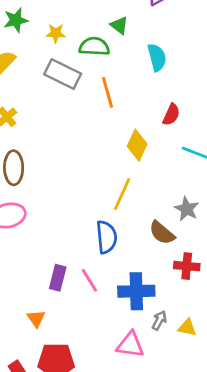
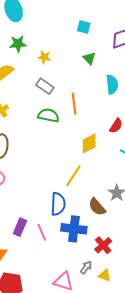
green semicircle: (94, 47) -> (48, 115), moved
gray rectangle: (63, 74) -> (45, 86), size x0.7
yellow diamond: (137, 145) -> (89, 143), turned 30
red cross: (187, 266) -> (103, 245), moved, turned 36
blue cross: (136, 291) -> (74, 229), moved

